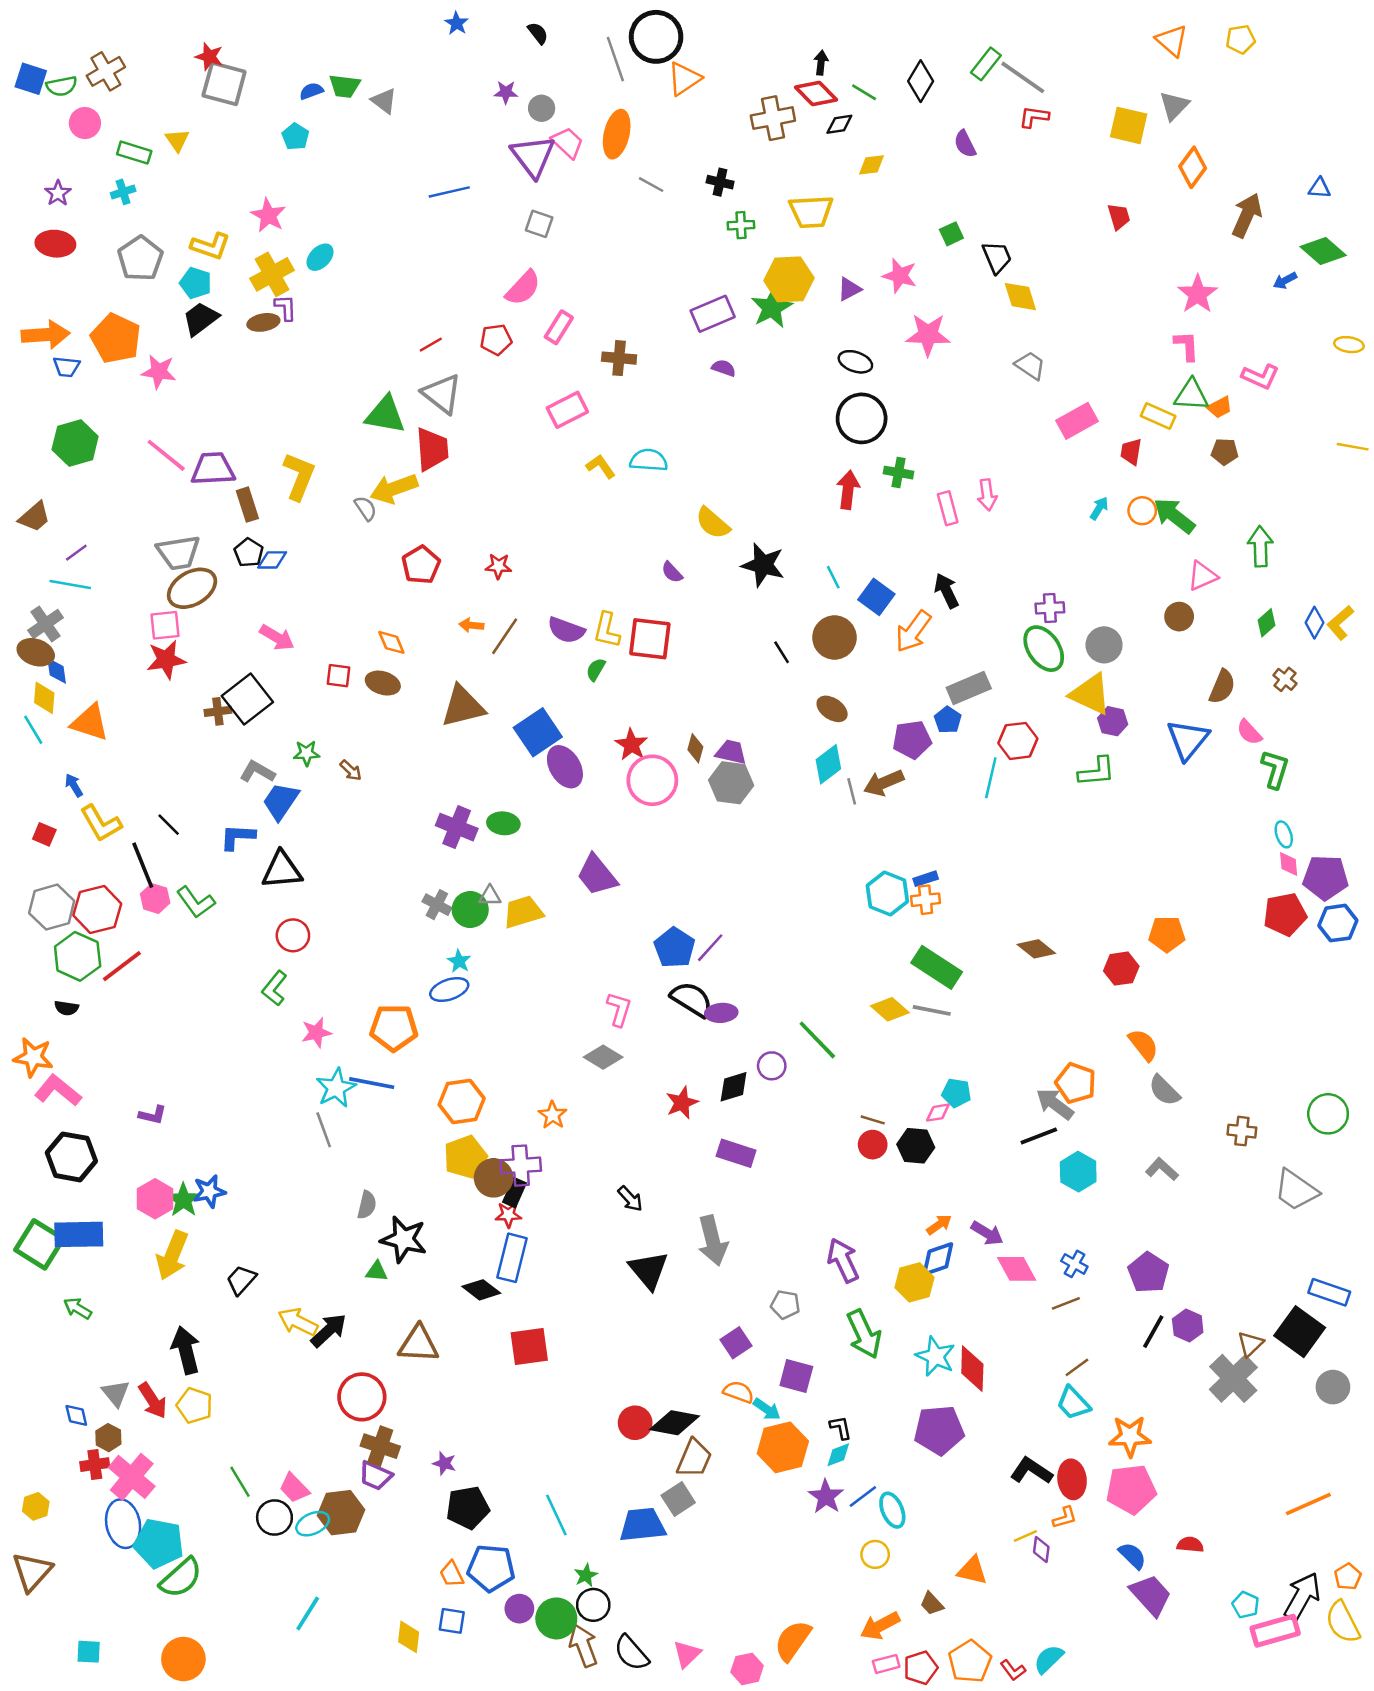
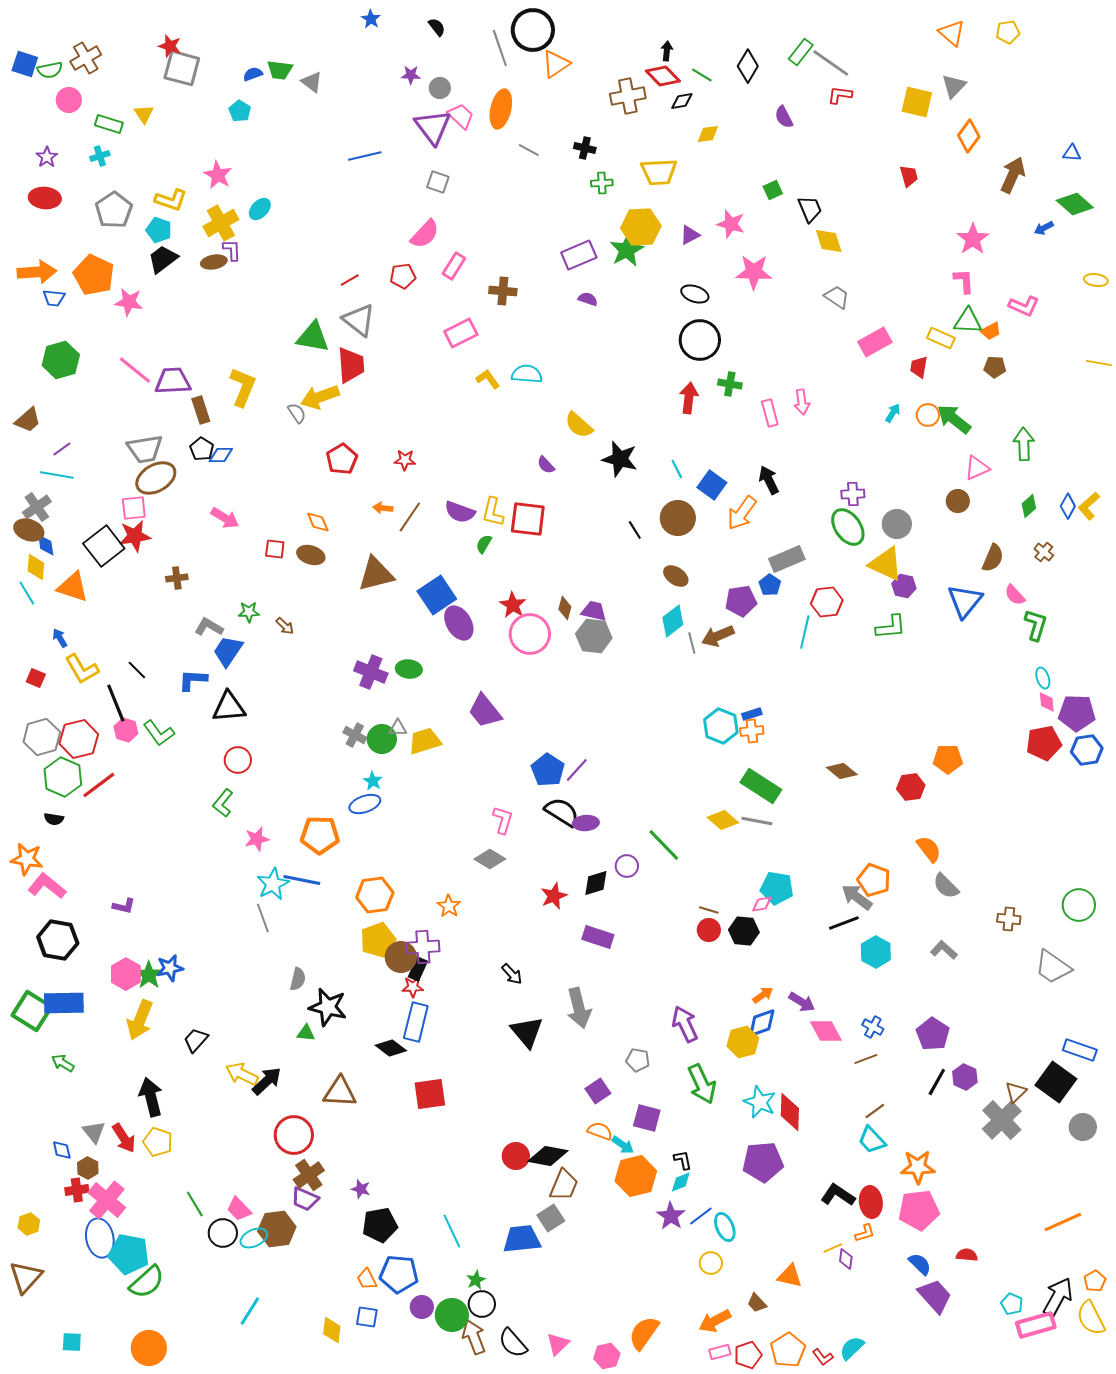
black square: (247, 699) -> (104, 546), moved
cyan pentagon: (956, 1093) -> (777, 888), size x1.4
brown cross: (380, 1446) -> (309, 1175), turned 36

